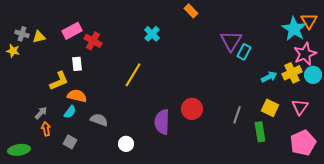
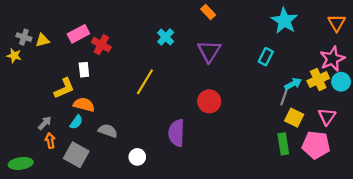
cyan star: (294, 29) -> (284, 21), moved
purple triangle: (231, 41) -> (209, 51), moved
red circle: (192, 109) -> (209, 101), moved
gray line: (237, 115) -> (284, 96), moved
gray square: (70, 142) -> (76, 155), size x1.6
pink pentagon: (303, 143) -> (316, 145), moved, turned 30

